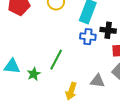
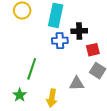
green star: (34, 74) -> (20, 95), moved

